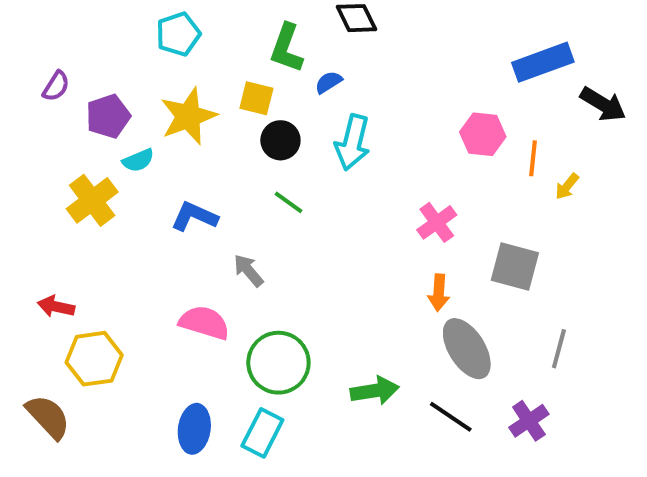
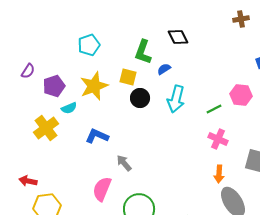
green line: (288, 202) -> (214, 109), moved, turned -63
pink cross: (437, 222) -> (218, 139), turned -30
pink semicircle: (204, 323) -> (102, 189), turned -85

